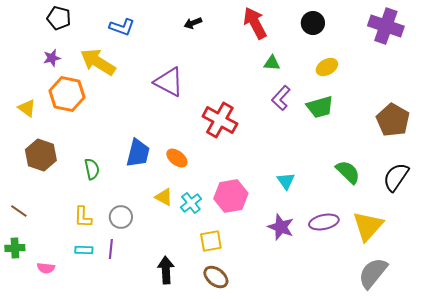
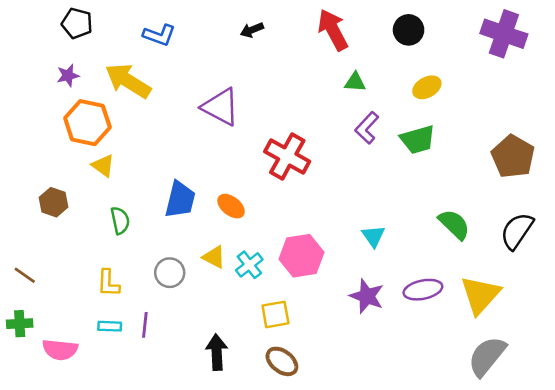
yellow triangle: (27, 108) -> (103, 166), moved
brown hexagon: (41, 155) -> (54, 202), size x0.7
gray circle: (121, 217) -> (170, 273), moved
pink semicircle: (46, 268) -> (60, 350), size x1.5

